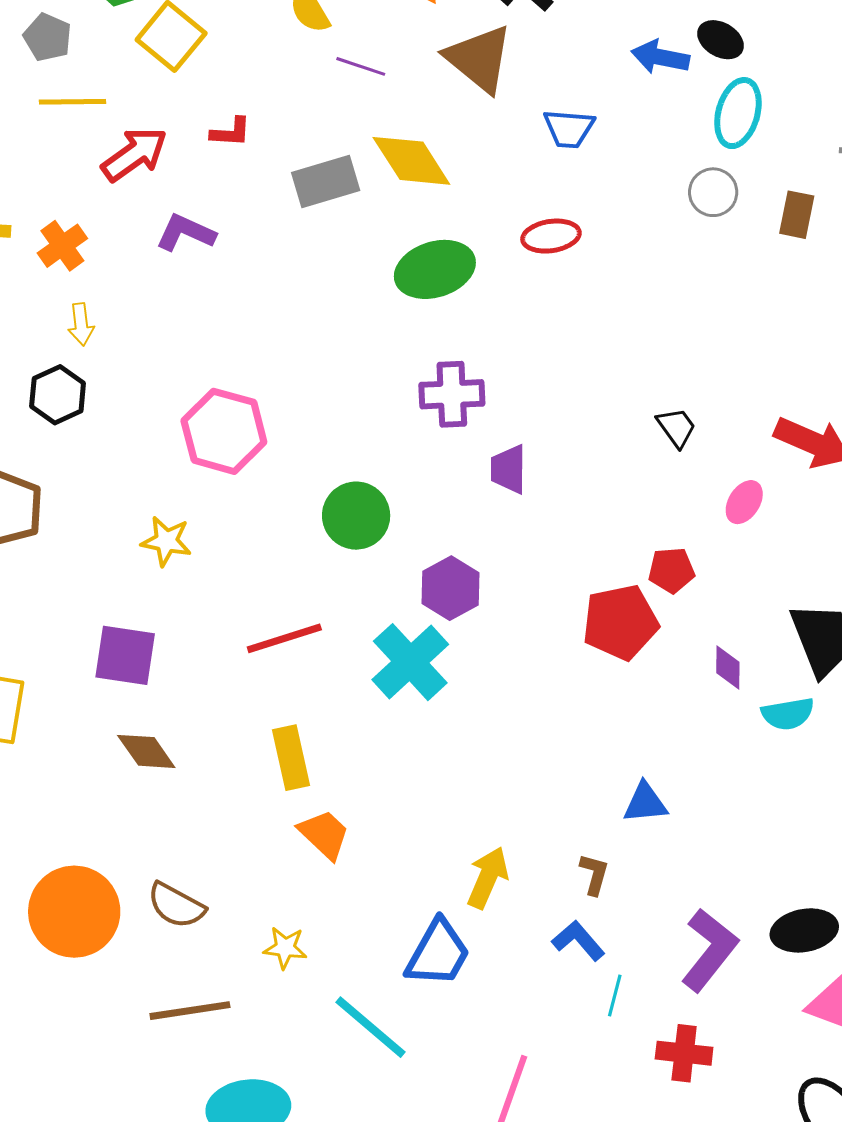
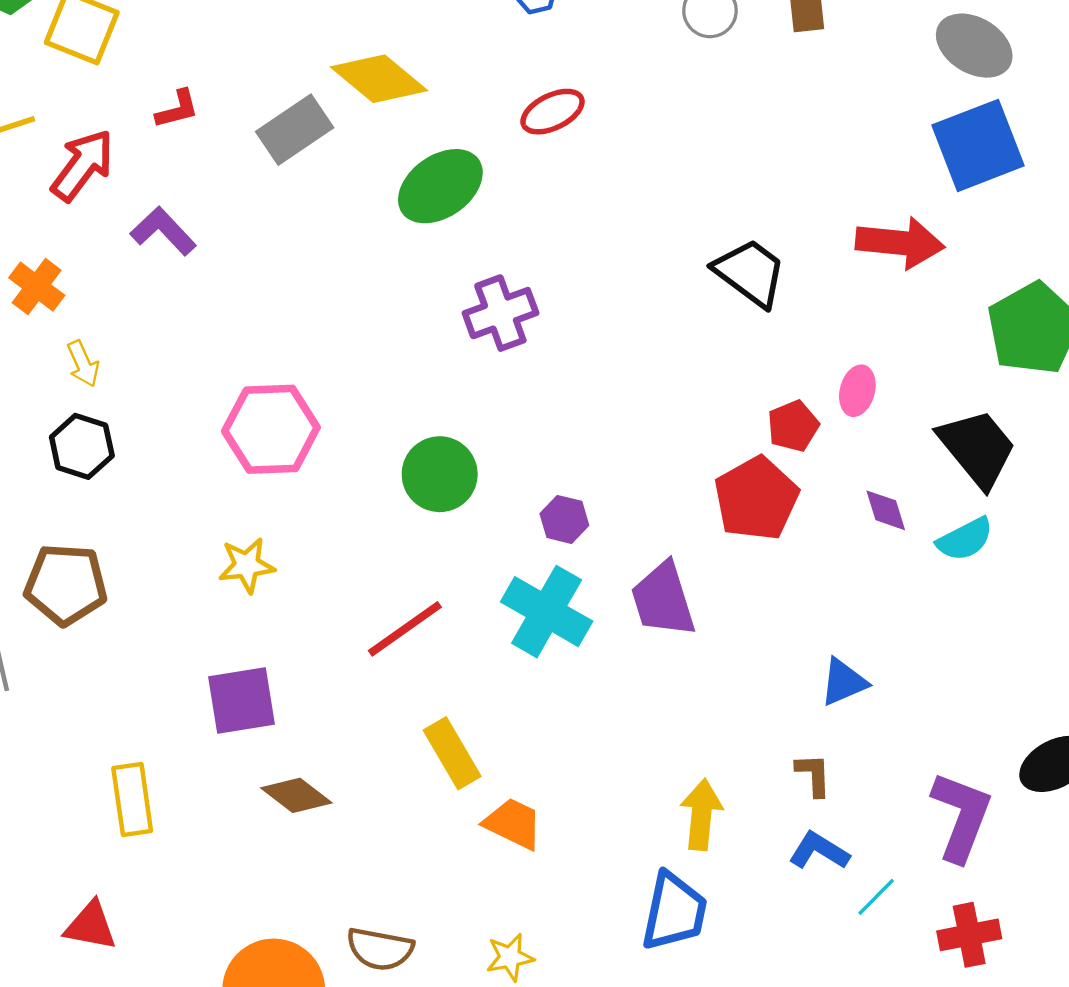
purple L-shape: (186, 233) -> (163, 231), turned 40
black trapezoid: (676, 427) -> (750, 273), size x1.6
purple trapezoid: (508, 469) -> (663, 599), moved, size x1.4
pink ellipse: (744, 502) -> (857, 391), moved
purple hexagon: (450, 588) -> (564, 519), size x0.7
cyan line: (615, 995) -> (876, 897), turned 48

